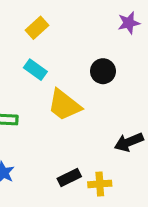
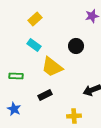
black rectangle: (69, 177) -> (45, 95), moved

